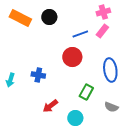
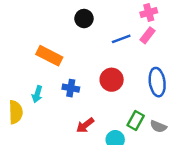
orange rectangle: (20, 18) -> (49, 56), moved
red circle: (72, 57) -> (112, 80), moved
green rectangle: (86, 92) -> (136, 120), moved

